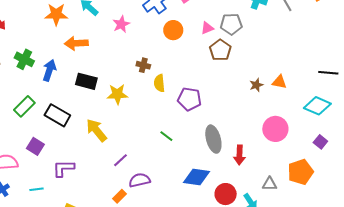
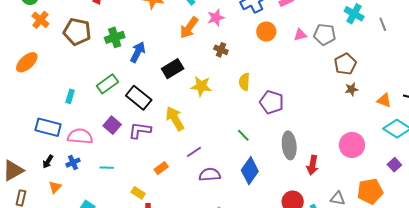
orange arrow: (76, 43) -> (189, 28), moved, turned -60
brown pentagon: (220, 50) -> (345, 64), moved
green cross: (24, 59) -> (115, 37), turned 36
brown cross: (143, 65) -> (221, 50), moved
black rectangle: (86, 81) -> (173, 69), turned -55
orange triangle: (279, 82) -> (384, 100), moved
brown star: (256, 85) -> (351, 89), moved
purple L-shape: (63, 168) -> (140, 130), moved
blue diamond: (197, 177) -> (250, 171), moved, turned -72
orange rectangle: (120, 196) -> (161, 168), moved

